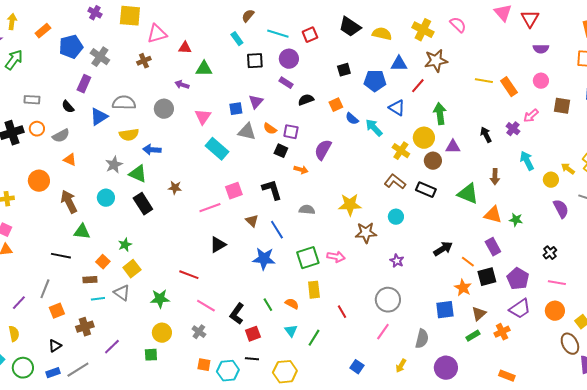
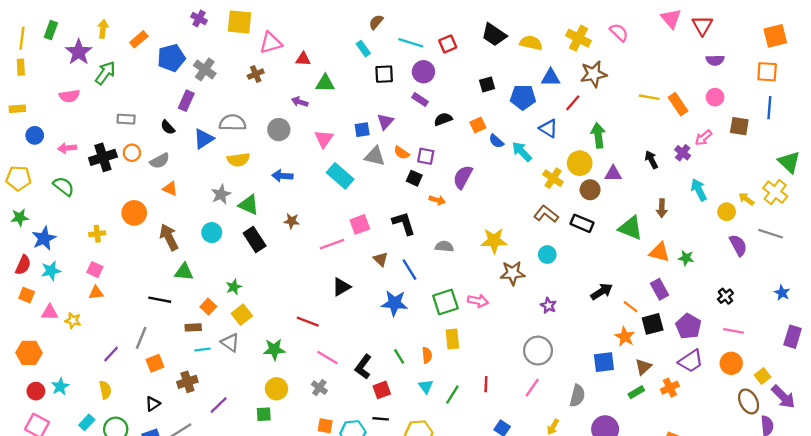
blue arrow: (152, 150) -> (282, 176), moved
orange semicircle: (292, 304) -> (427, 355), turned 56
red line: (342, 312) -> (486, 384), moved, turned 32

